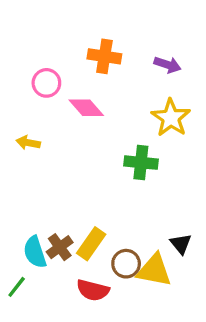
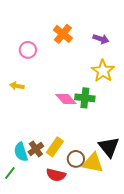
orange cross: (104, 56) -> (63, 34), turned 30
pink diamond: (86, 108) -> (66, 99), moved
black triangle: (181, 244) -> (109, 147), size x1.6

